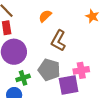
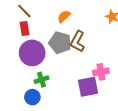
gray pentagon: (49, 70) -> (60, 43), moved

